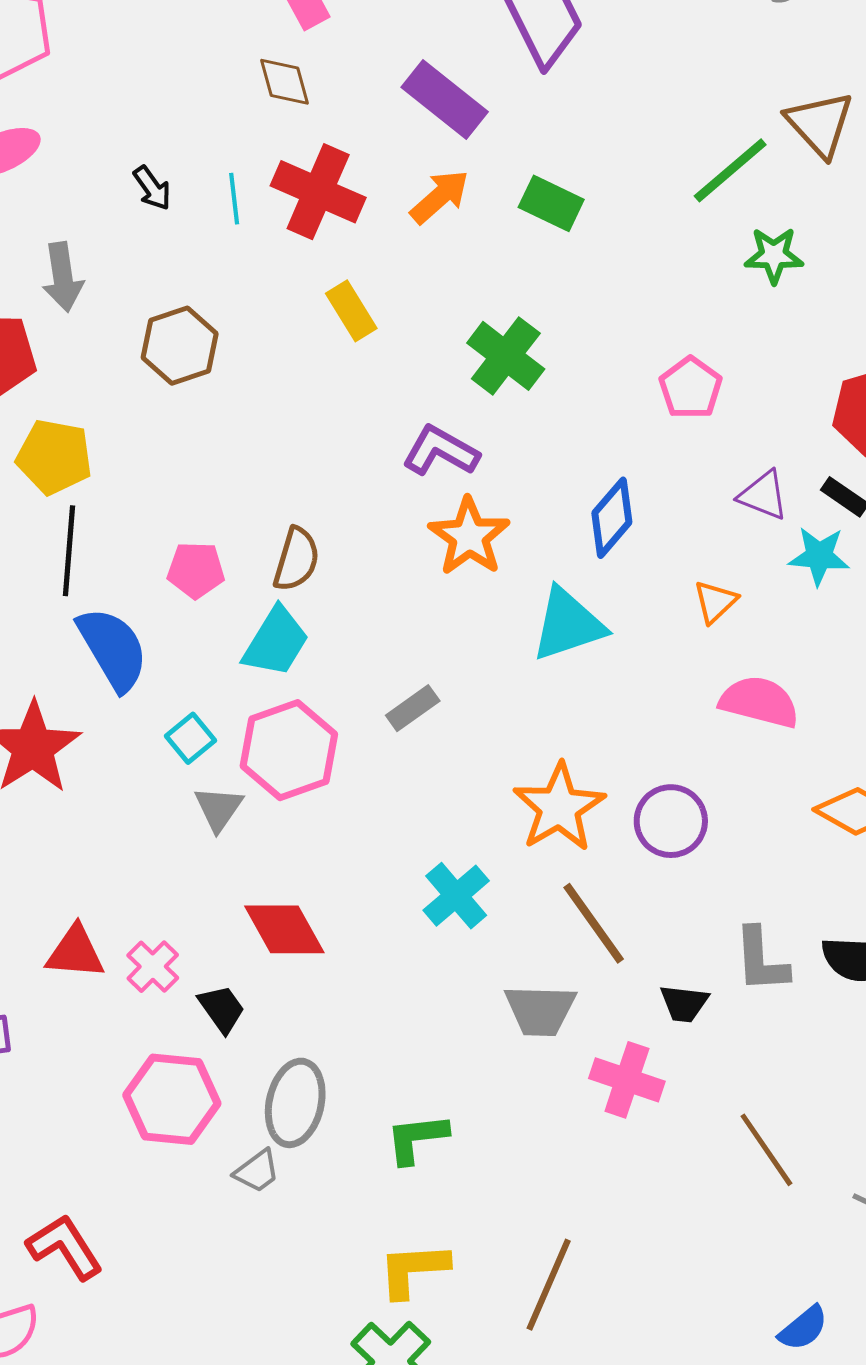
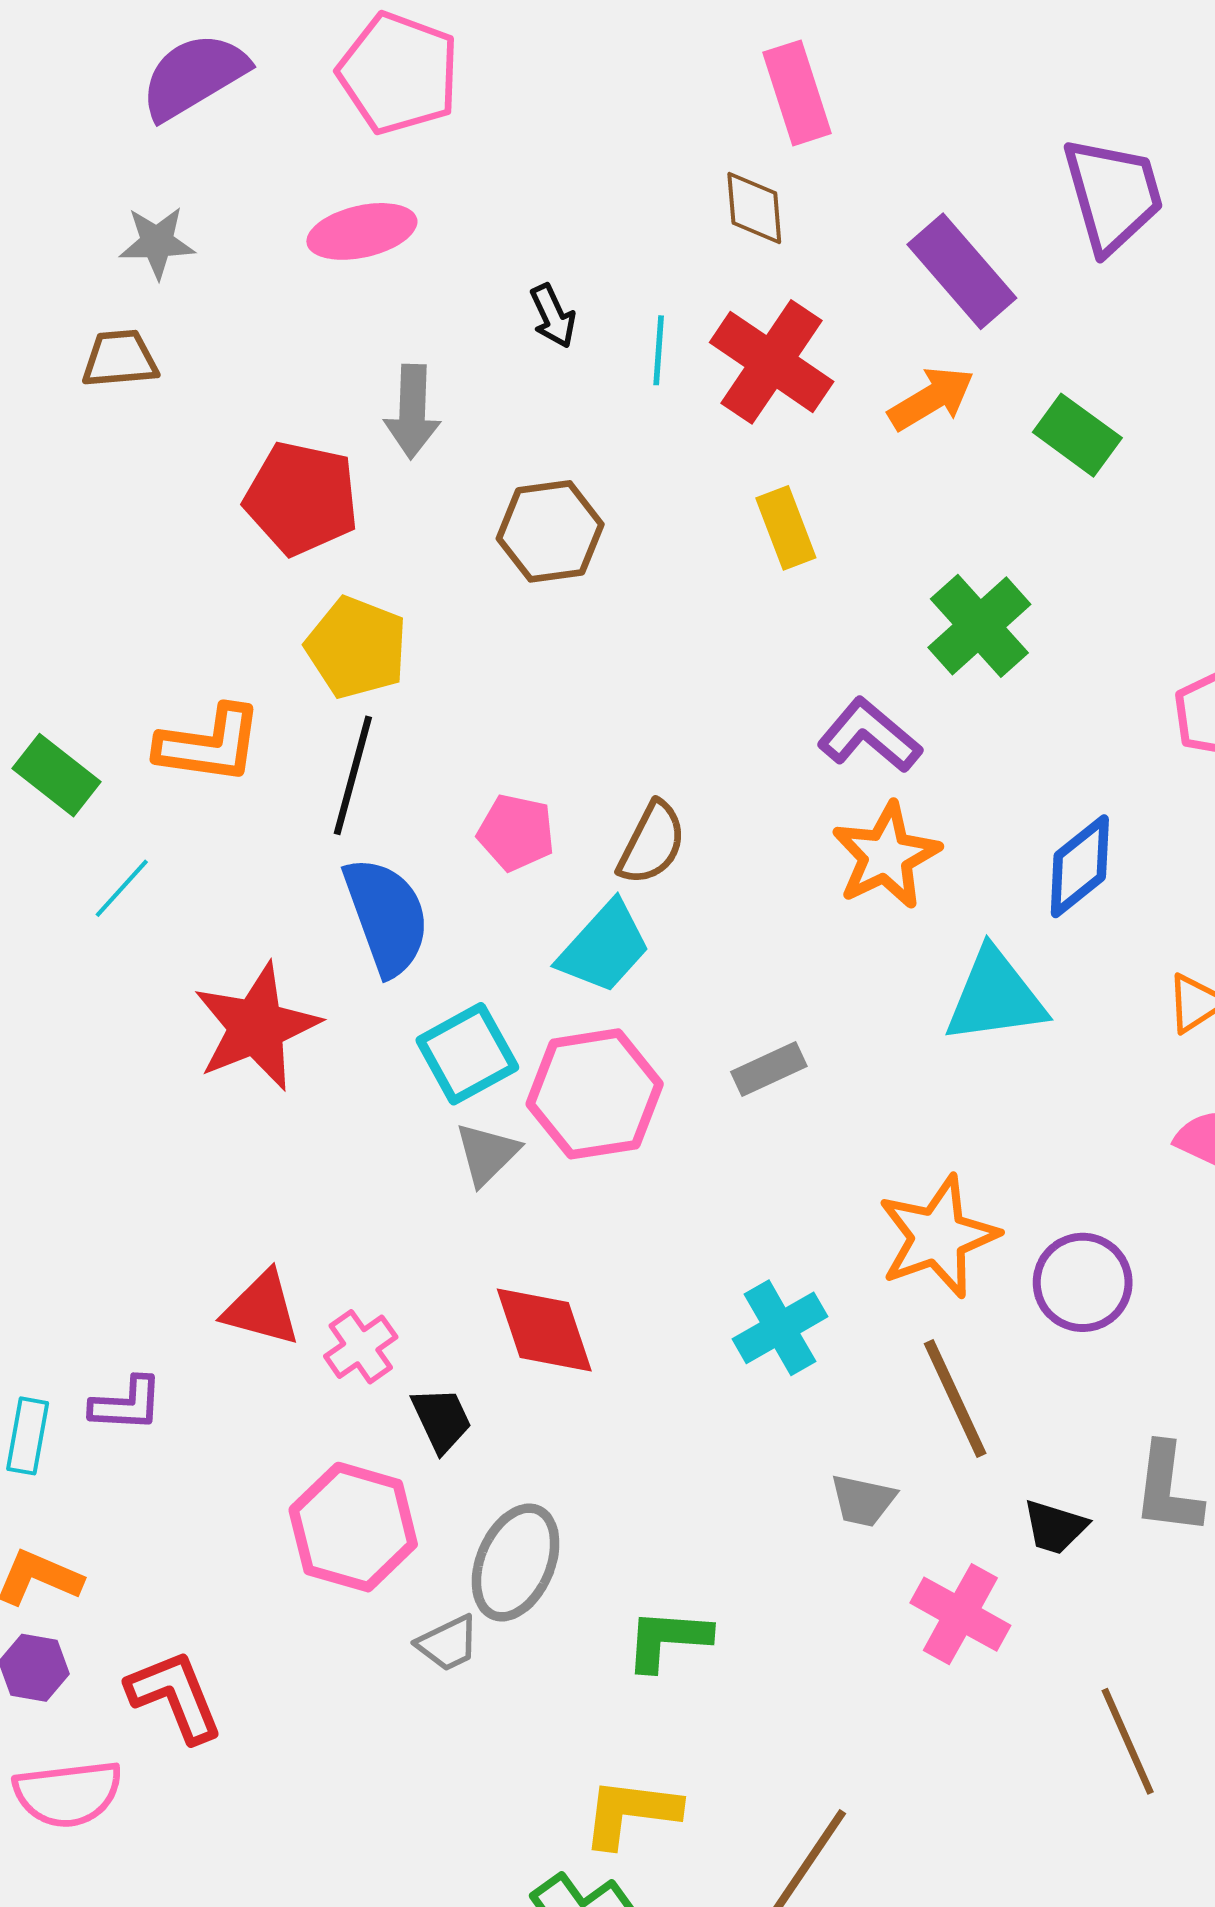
cyan square: (191, 738) -> (467, 1054), size x1.5
gray trapezoid: (540, 1010) -> (863, 1500), size x0.7

